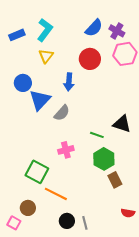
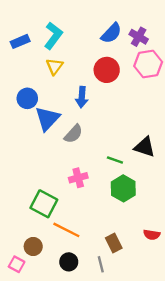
brown rectangle: (115, 180) -> (114, 243), moved
red semicircle: (128, 213) -> (152, 235), moved
black circle: (67, 221) -> (69, 262), moved

